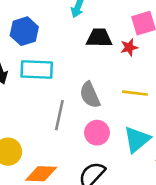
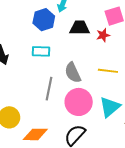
blue hexagon: (24, 31) -> (44, 20), moved
cyan rectangle: (37, 69) -> (41, 51), moved, size x0.7
pink circle: (97, 133) -> (79, 102), size x1.4

